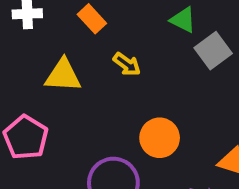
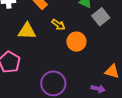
orange circle: (160, 138) -> (76, 42), moved

